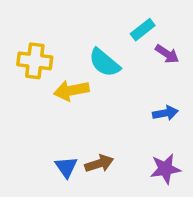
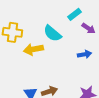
blue arrow: (165, 113) -> (84, 54), moved

